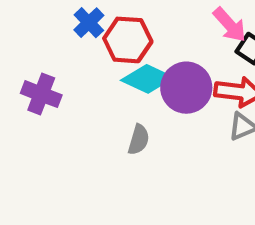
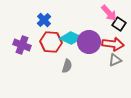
blue cross: (89, 23) -> (44, 20), moved
red hexagon: (128, 40) -> (51, 42), moved

